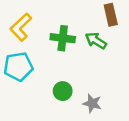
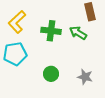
gray star: (92, 103) -> (85, 77), moved

